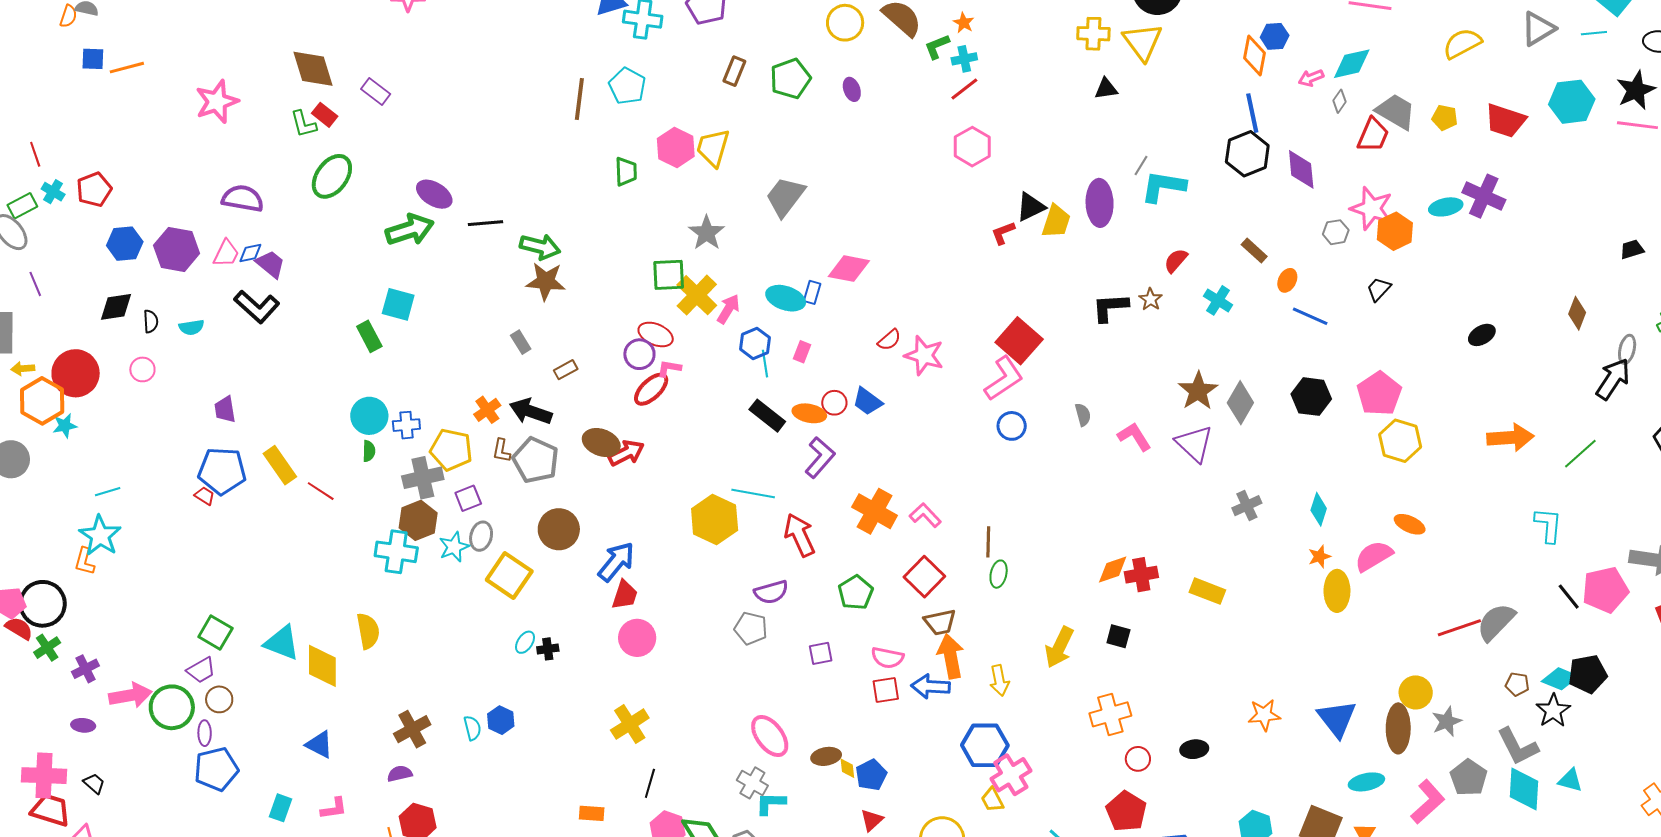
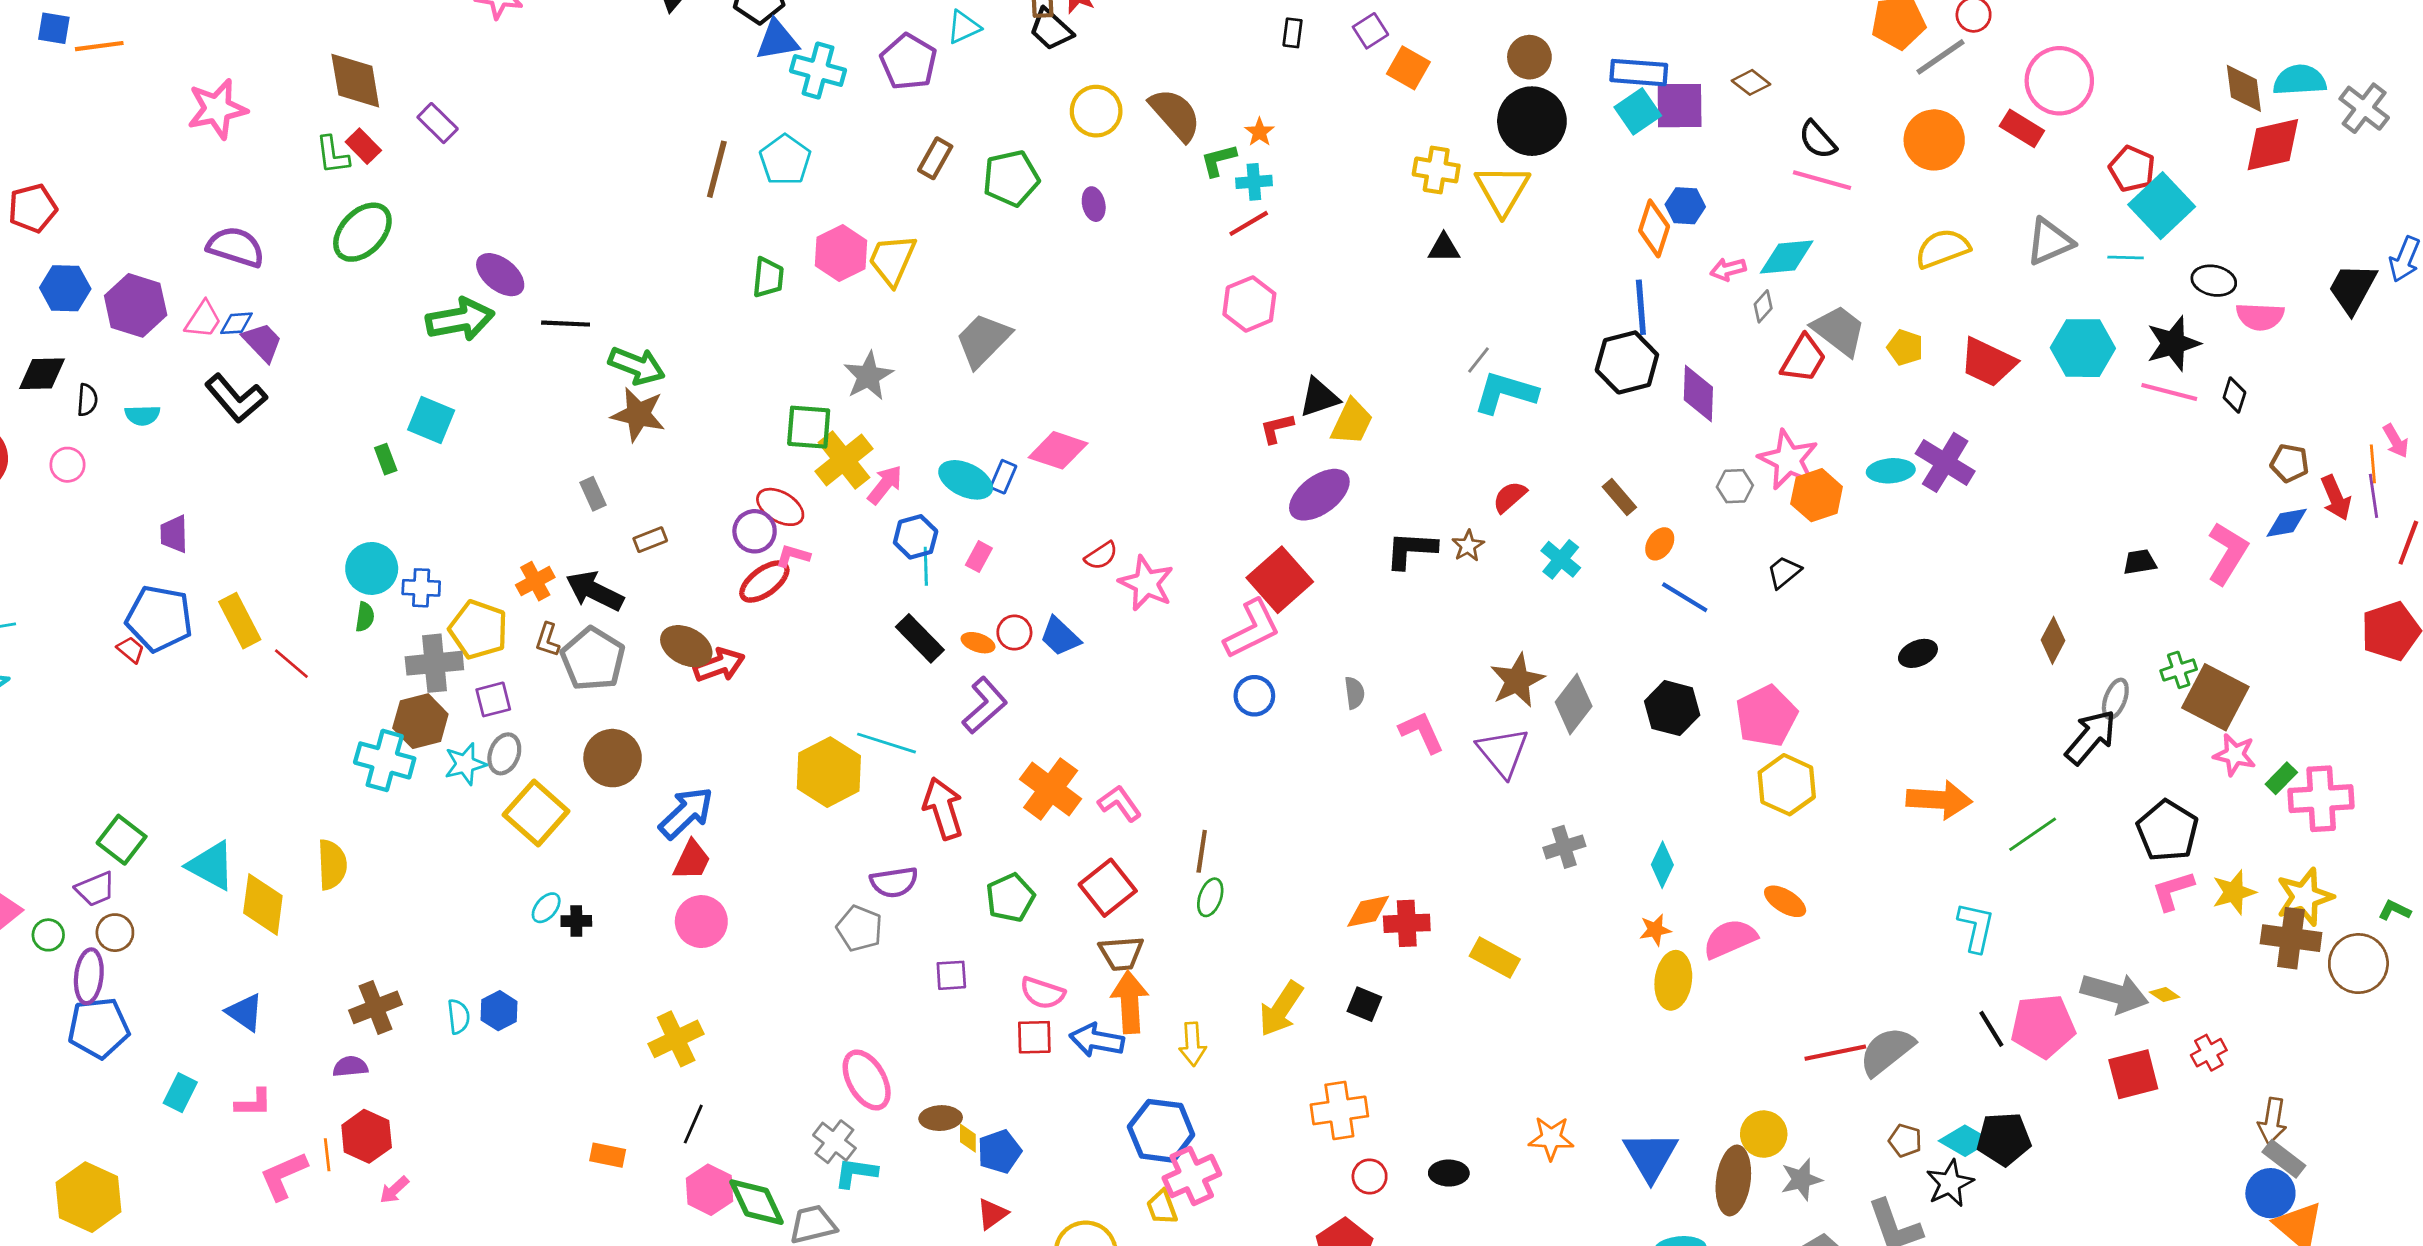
purple ellipse: (1100, 203) -> (1319, 495), moved, turned 48
green rectangle: (369, 336) -> (386, 459), size x0.7
orange ellipse: (809, 413) -> (978, 643), size x0.7
green circle: (172, 707) -> (48, 935), size x0.5
purple ellipse: (205, 733) -> (89, 976), size x1.5

